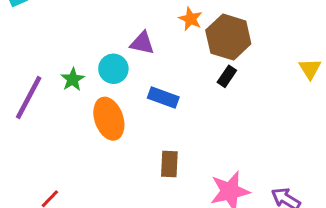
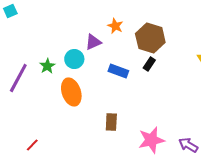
orange star: (191, 19) -> (115, 26), moved
purple triangle: (142, 43) -> (93, 42), turned -36
blue rectangle: (163, 97) -> (118, 71), moved

